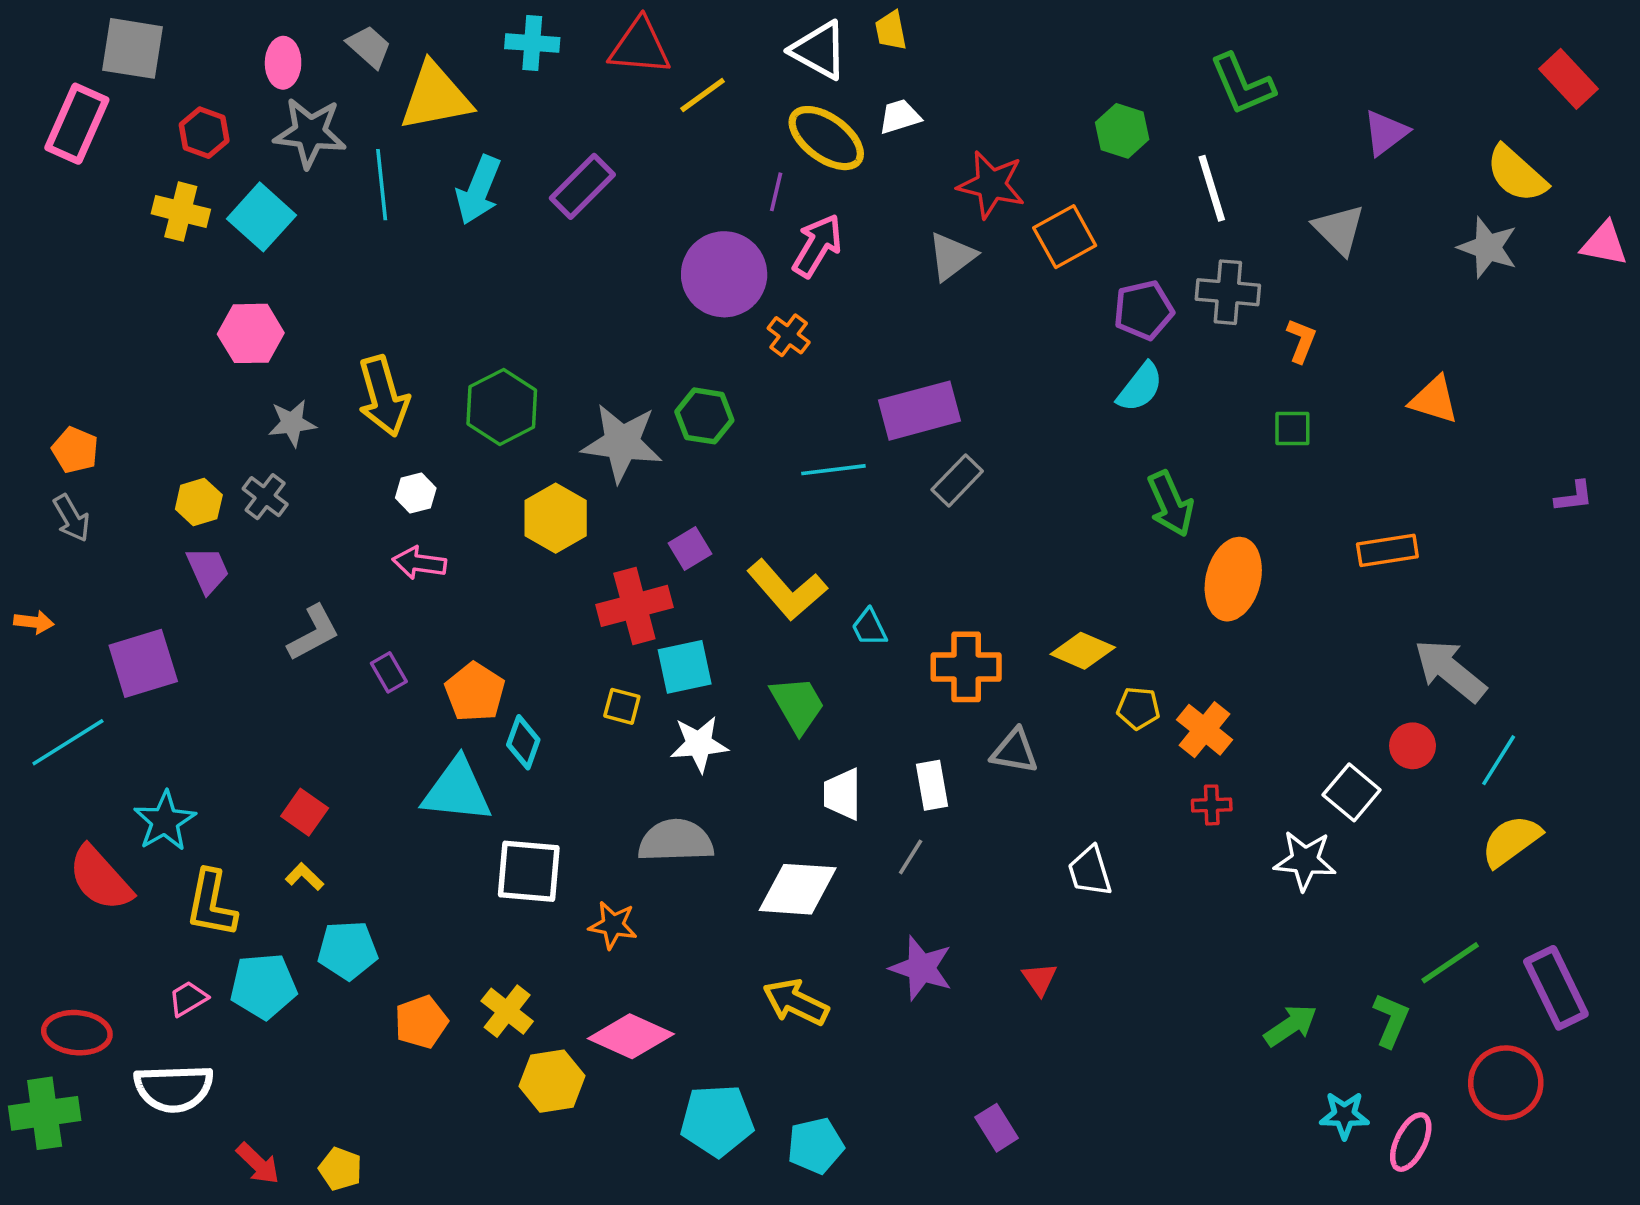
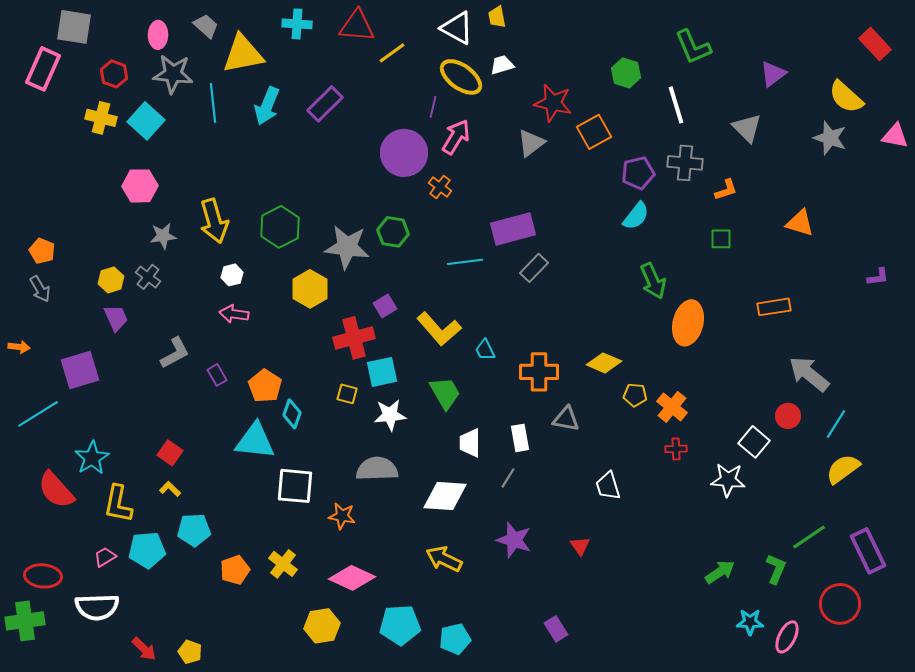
orange L-shape: (1301, 341) -> (726, 190), turned 50
yellow hexagon: (552, 1081) -> (322, 626), moved

